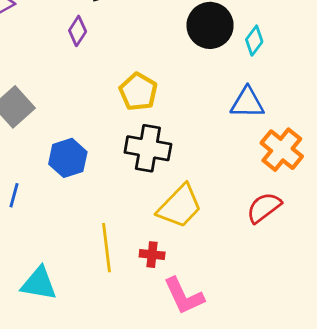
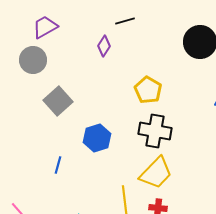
yellow trapezoid: (180, 206) -> (156, 173), moved

